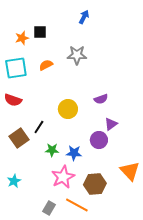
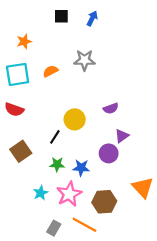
black square: (40, 32) -> (61, 16), moved
black line: (39, 127) -> (55, 137), moved
cyan star: (14, 181) -> (41, 193), moved

